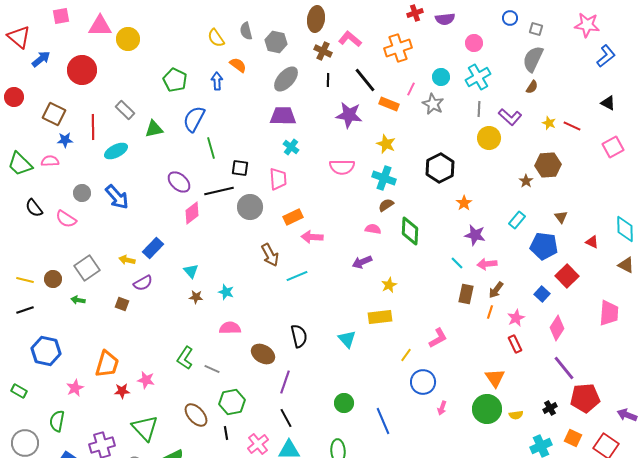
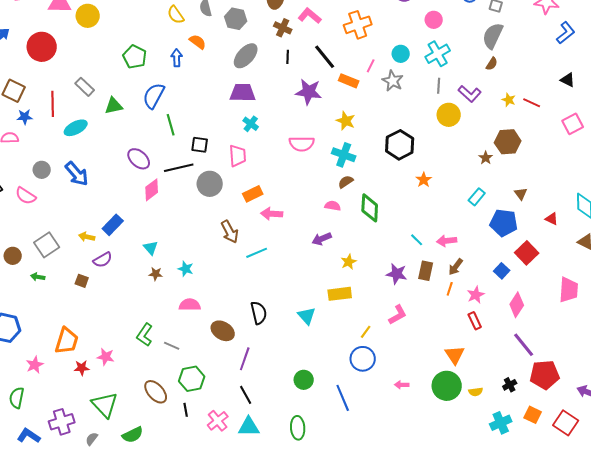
purple star: (475, 235) -> (397, 274), moved
blue circle: (423, 382) -> (363, 359), moved
pink arrow: (442, 408) -> (402, 385), turned 72

